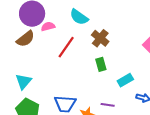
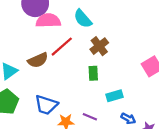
pink semicircle: (48, 27) -> (48, 21), size x1.6
brown semicircle: (26, 39) -> (38, 60), moved

